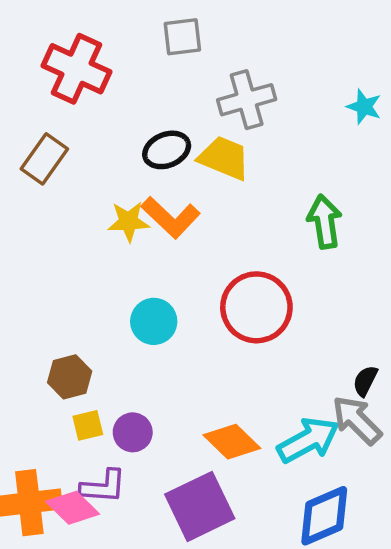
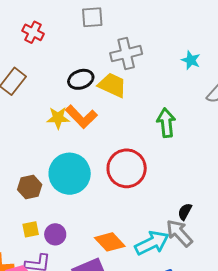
red cross: (77, 69) -> (33, 32), size x0.6
cyan circle: (154, 321) -> (70, 174), size x1.6
brown hexagon: (70, 377) -> (30, 187), moved

